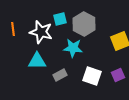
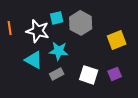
cyan star: (73, 48) -> (59, 51), moved
cyan triangle: (37, 61) -> (34, 60), turned 30

